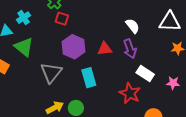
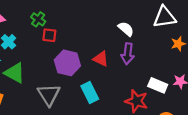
red triangle: (105, 49) -> (101, 59), turned 42
purple arrow: (130, 49) -> (128, 54), turned 36
white rectangle: (145, 73) -> (158, 85), moved

